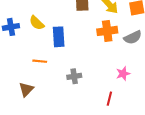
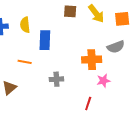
yellow semicircle: (37, 23) -> (25, 25), turned 35
orange cross: (107, 31) -> (92, 60), moved

